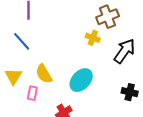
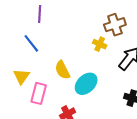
yellow semicircle: (44, 74) -> (62, 70), moved
pink rectangle: (32, 93) -> (39, 93), size x1.5

